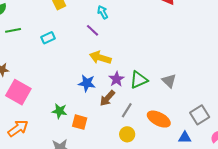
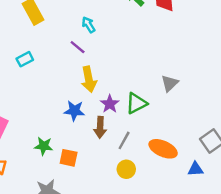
yellow arrow: (100, 58) -> (89, 79), turned -115
gray triangle: (169, 81) -> (170, 83), moved, turned 35
brown arrow: (107, 98) -> (100, 127), turned -36

